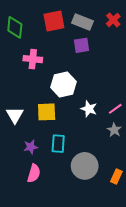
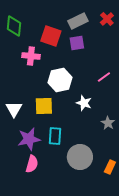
red square: (54, 21) -> (51, 36), moved, turned 30
gray rectangle: (83, 22) -> (78, 21), turned -48
pink line: (115, 109) -> (104, 77), moved
purple star: (31, 147) -> (29, 139), size x1.6

